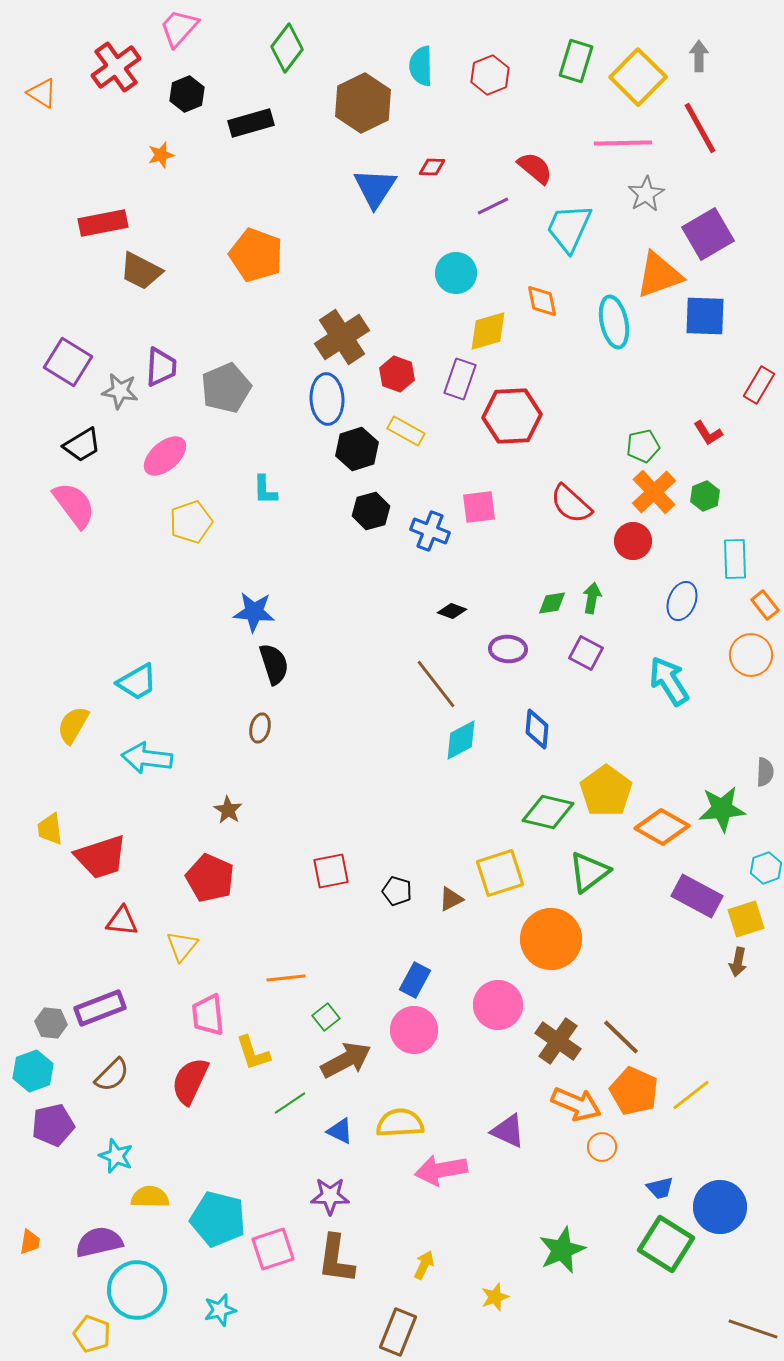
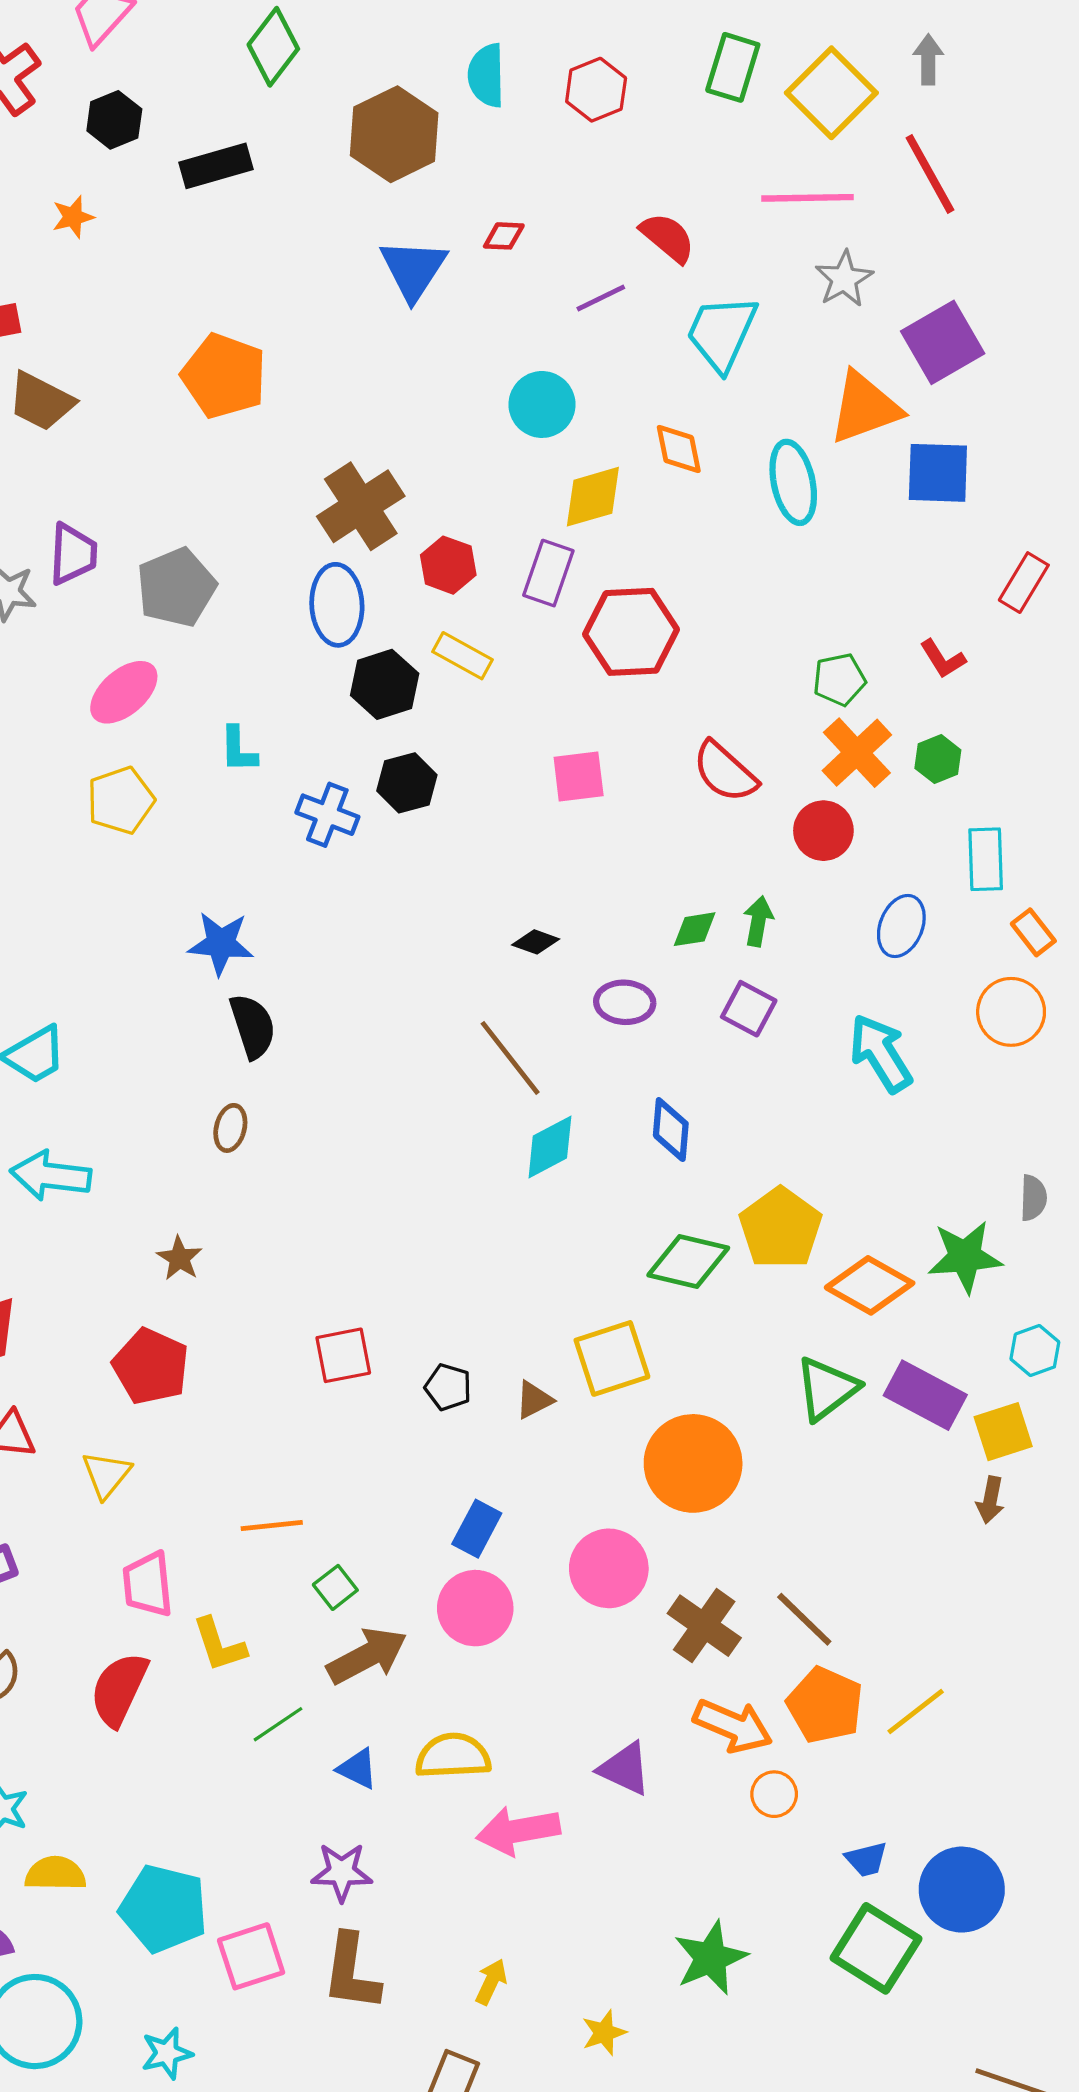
pink ellipse: (165, 456) -> (124, 692), moved
blue cross: (430, 531) -> (327, 815), moved
green triangle: (589, 872) -> (827, 1389), moved

